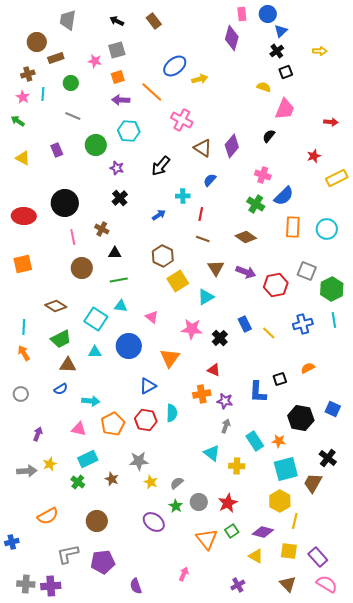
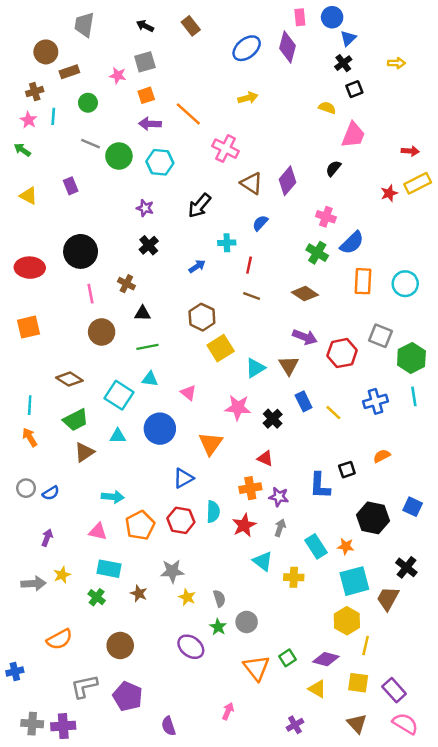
blue ellipse: (175, 66) -> (247, 48), moved
green circle: (96, 145) -> (119, 156), moved
yellow rectangle: (337, 178) -> (418, 183), moved
brown triangle: (216, 268) -> (289, 365), moved
brown triangle: (68, 365) -> (84, 452), turned -36
blue semicircle: (61, 389) -> (51, 493), moved
cyan rectangle: (88, 459) -> (109, 569), turned 36
gray semicircle: (177, 483) -> (219, 598), turned 112
red star: (228, 503) -> (244, 525), moved
purple pentagon: (103, 562) -> (128, 696), turned 30

